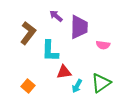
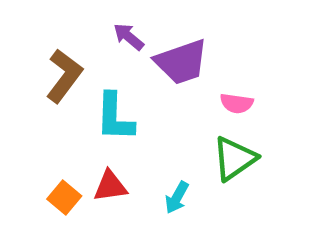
purple trapezoid: (79, 27) -> (181, 62), turned 70
red triangle: (64, 72) -> (110, 186), moved
green triangle: (101, 83) -> (234, 158), moved

